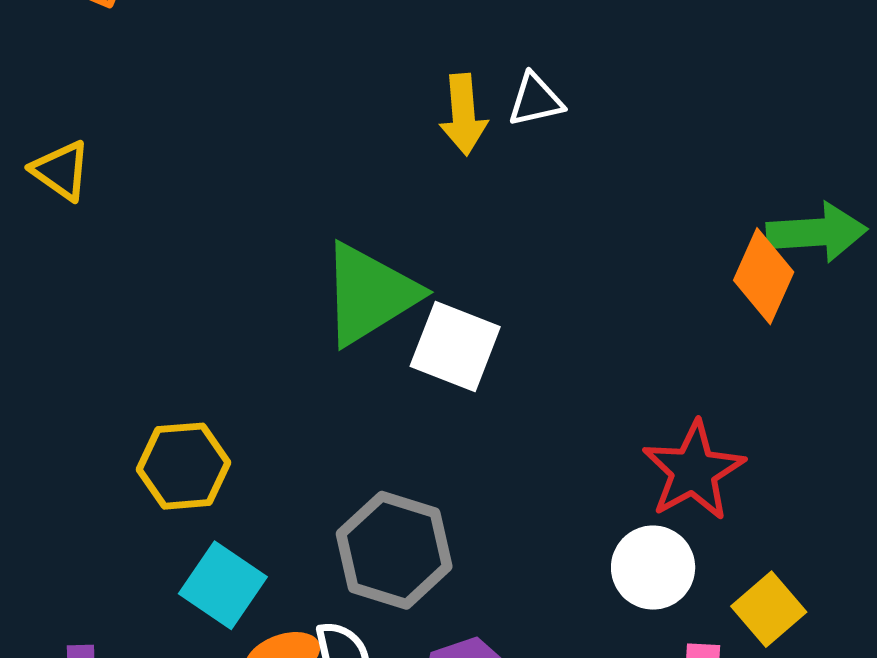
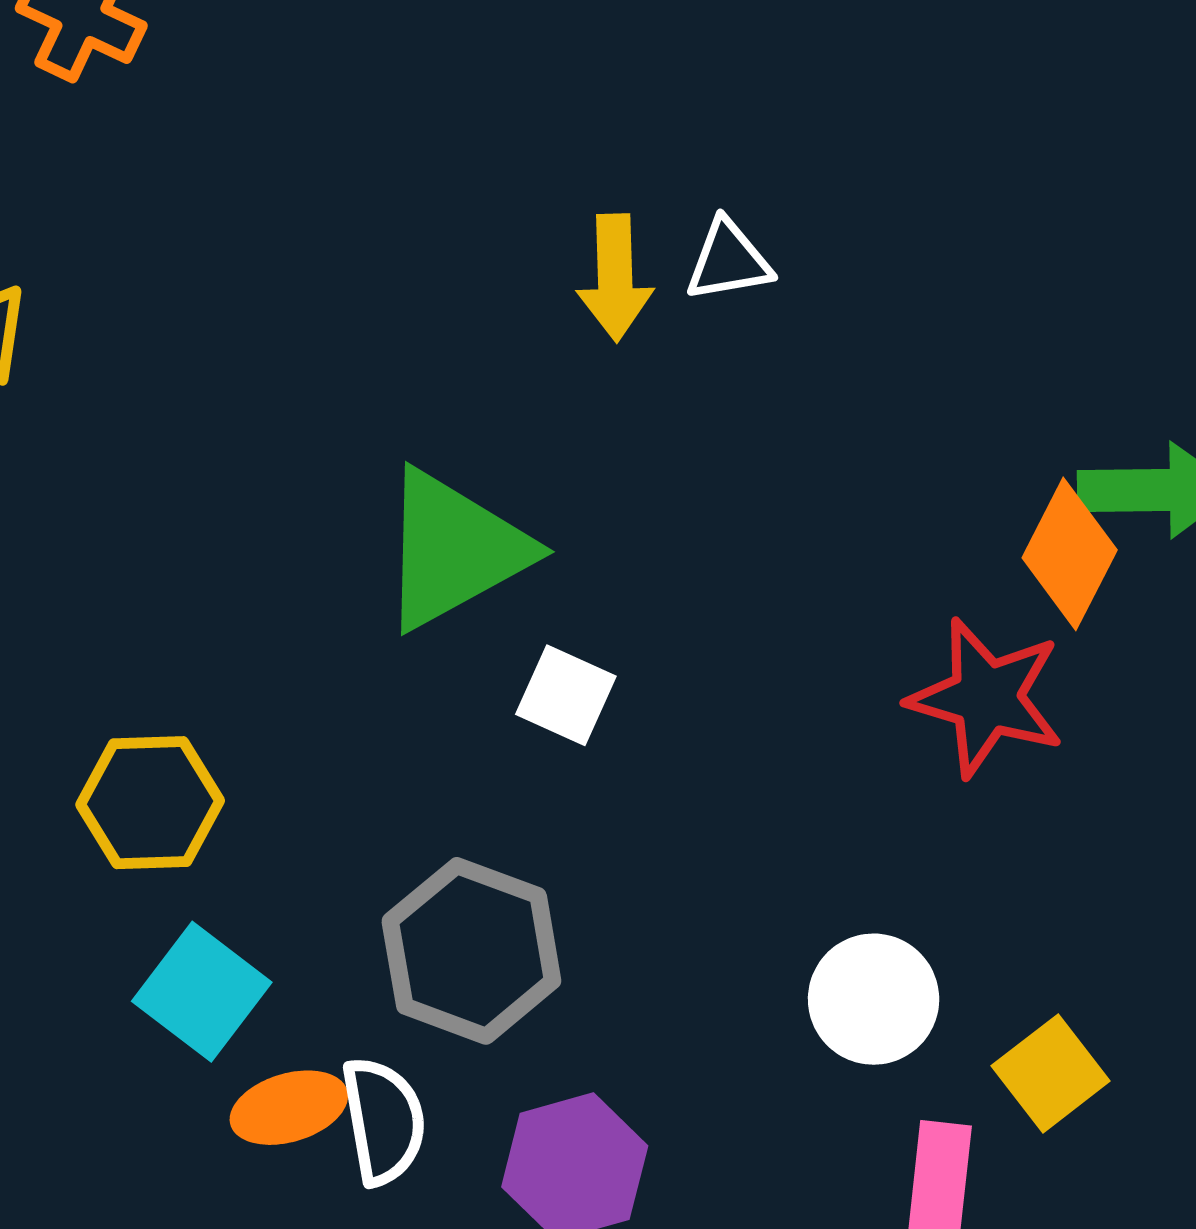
white square: (455, 346) -> (566, 695), moved, size x0.7
red star: (694, 471) -> (986, 698), moved, turned -30

